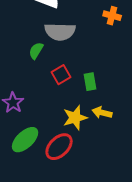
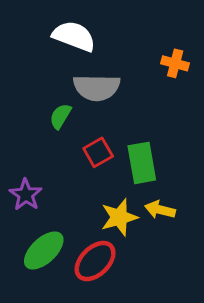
green rectangle: (90, 82) -> (142, 163), size x1.5

